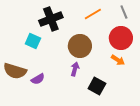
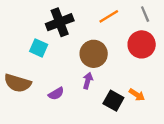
orange arrow: (118, 60) -> (137, 95), moved
purple semicircle: (38, 79) -> (56, 94), moved

